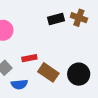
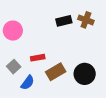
brown rectangle: (48, 72) -> (56, 72), turned -66
blue semicircle: (19, 84) -> (28, 83), turned -49

